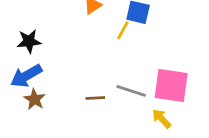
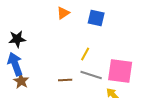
yellow line: (123, 30) -> (85, 54), moved
blue arrow: (26, 76) -> (15, 64), turned 100

